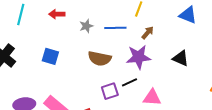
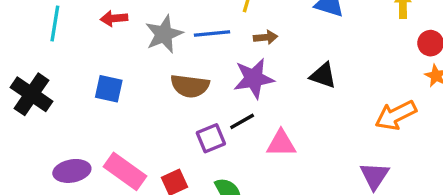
gray star: (86, 26) -> (164, 34), size x1.6
brown arrow: (148, 33) -> (266, 37), turned 48

